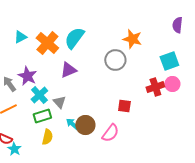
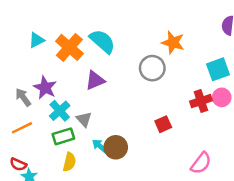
cyan semicircle: (74, 38) -> (102, 41), turned 95
red square: (124, 106) -> (163, 124), turned -32
pink semicircle: (110, 133) -> (201, 163), moved

